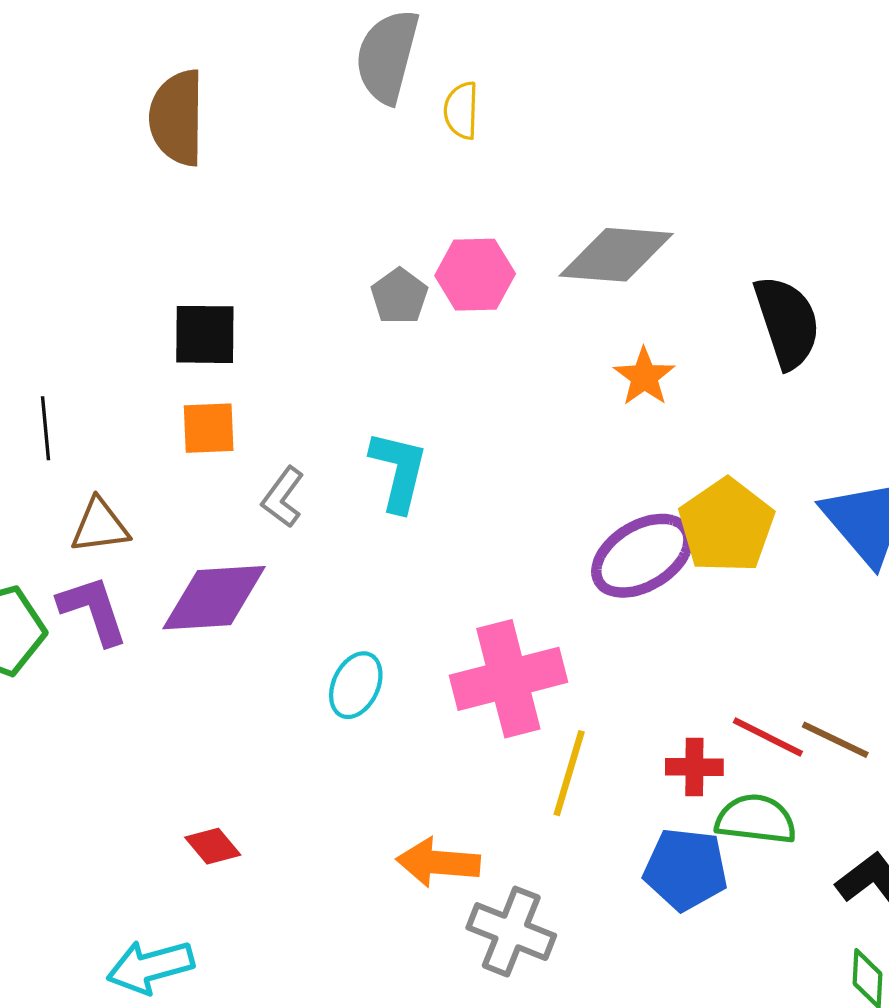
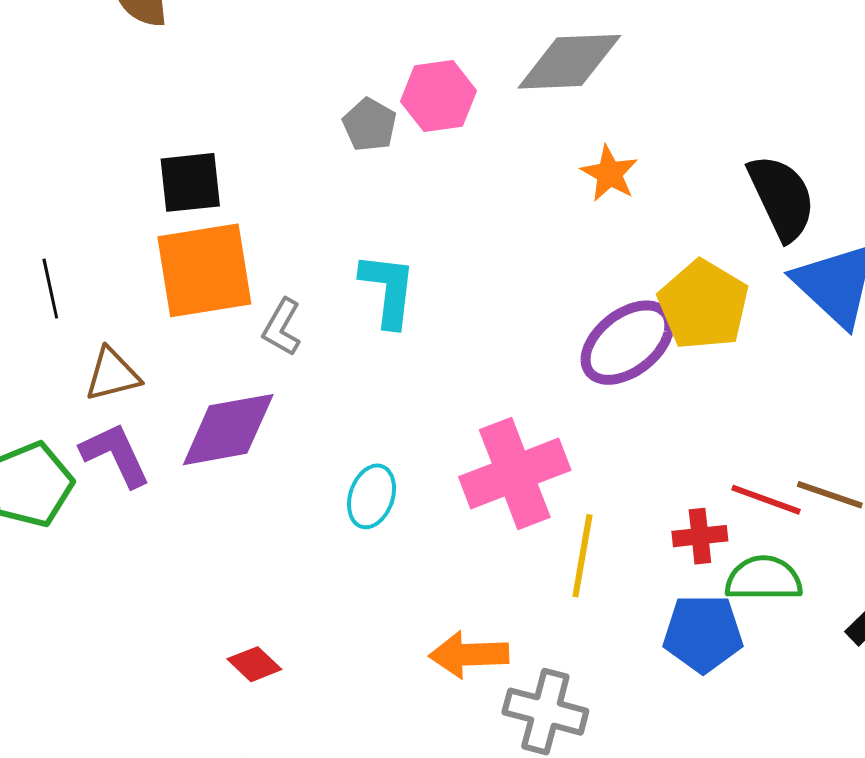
black semicircle: (787, 322) -> (782, 197), moved
orange square: (209, 428) -> (204, 270), size x1.8

